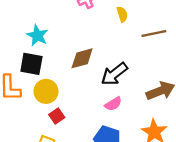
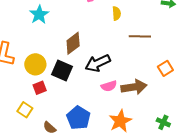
brown diamond: (82, 58) -> (73, 43), turned -35
black square: (31, 64) -> (62, 70), moved
pink semicircle: (113, 104) -> (109, 86), moved

